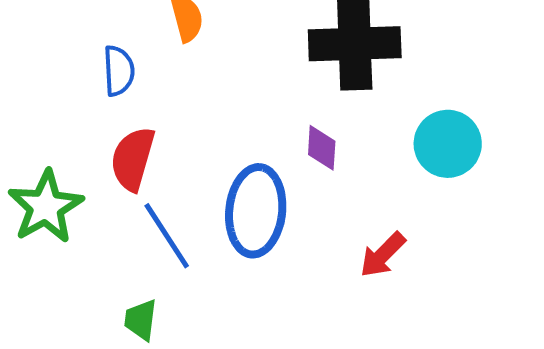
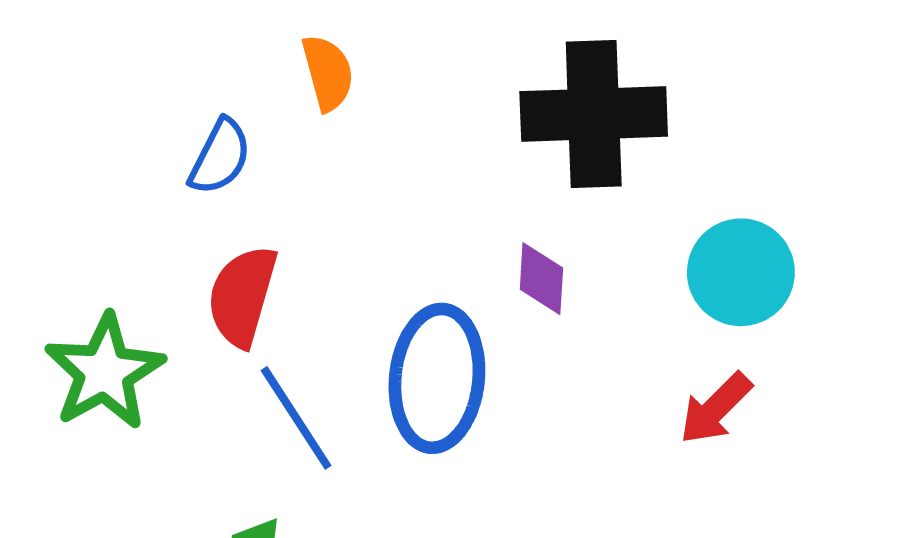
blue semicircle: (119, 71) -> (220, 157), turned 30
red arrow: (383, 255) -> (716, 408), moved

